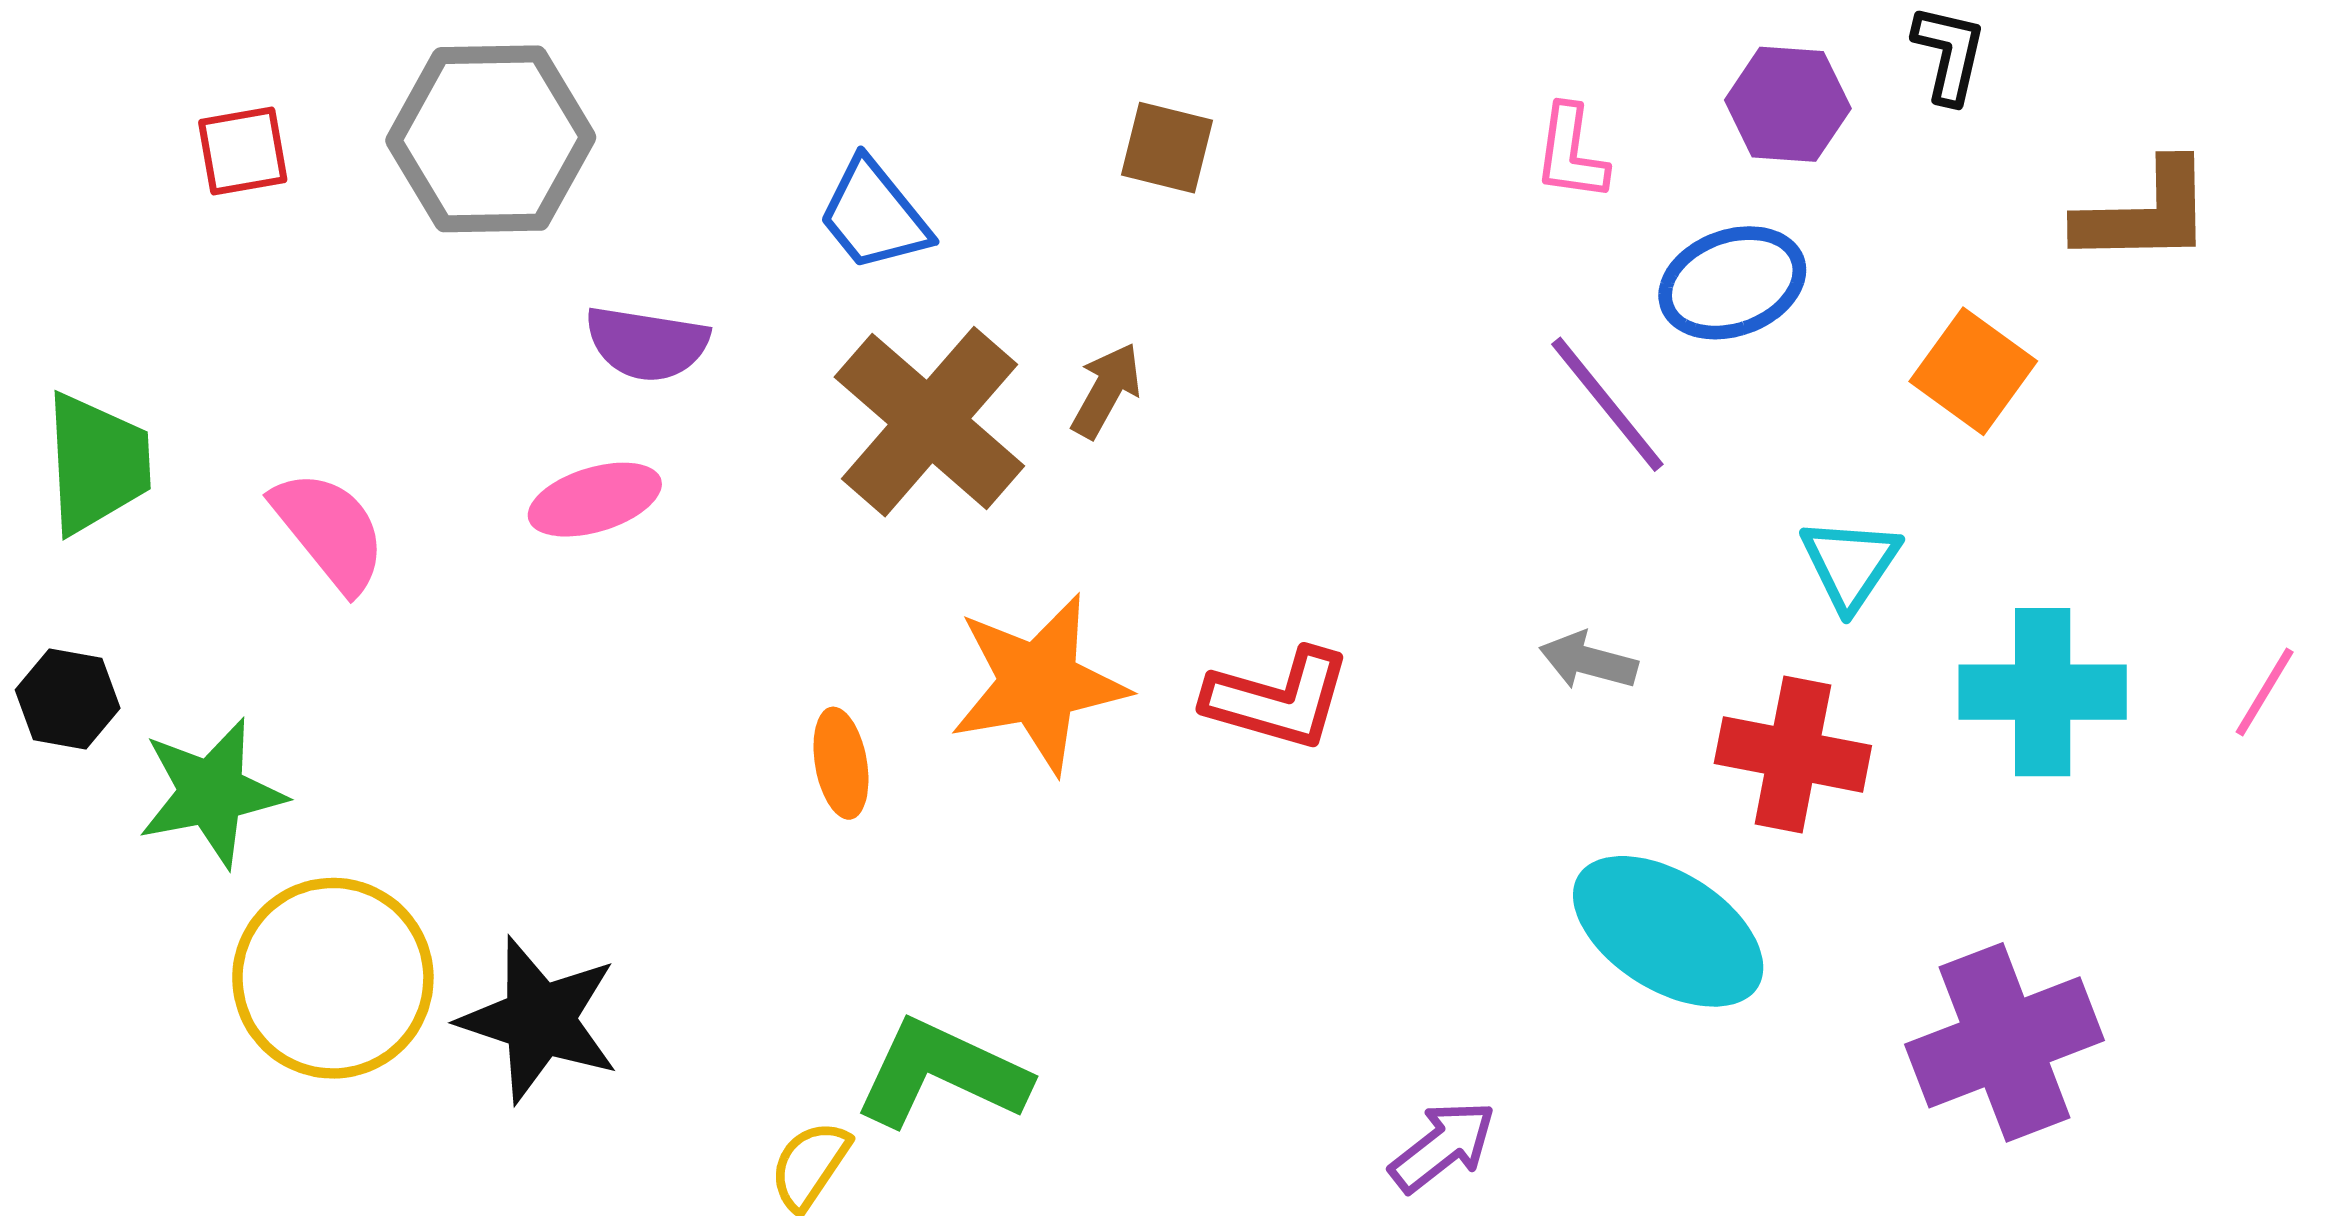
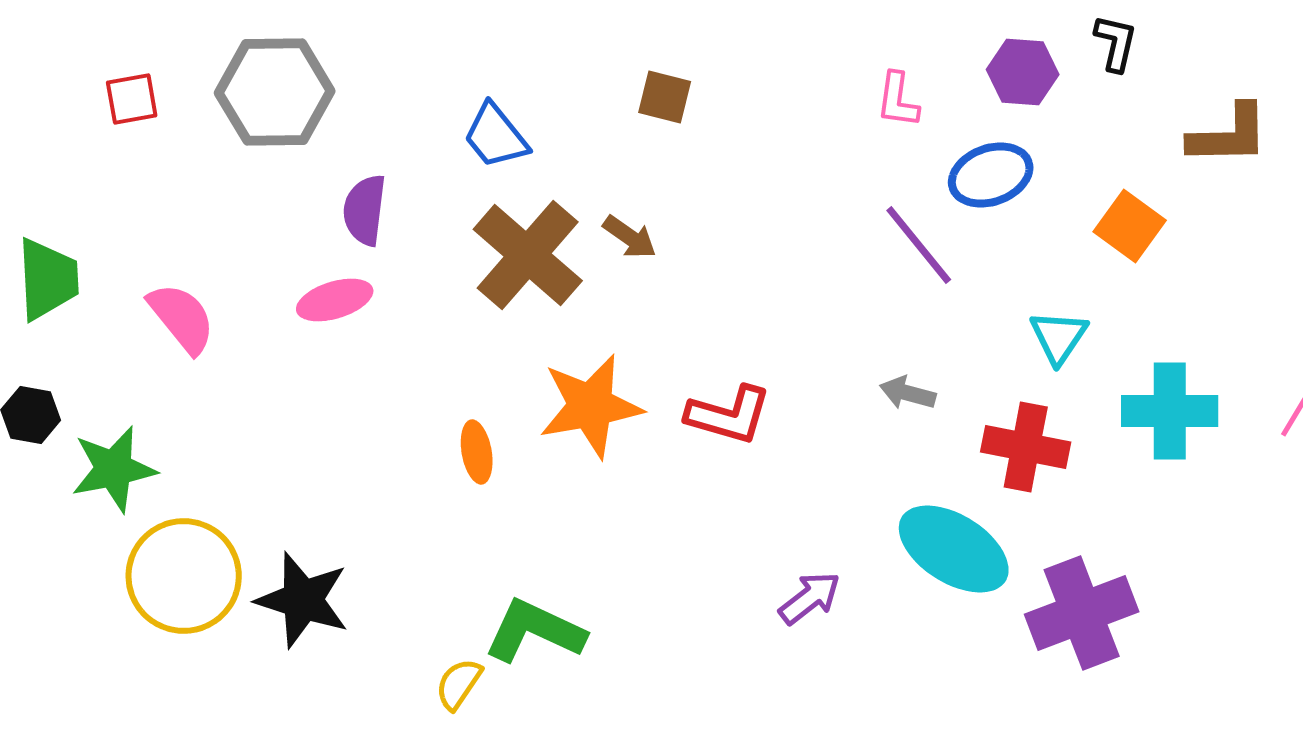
purple semicircle: (647, 344) -> (365, 210), turned 88
brown arrow: (1106, 390) -> (630, 237), turned 96
purple cross: (2005, 1042) -> (1082, 613), moved
purple arrow: (1443, 1146) -> (810, 598), moved

